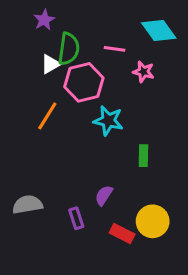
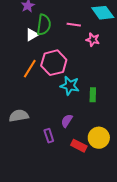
pink hexagon: (84, 82) -> (54, 63), moved
cyan star: (108, 121) -> (70, 86), moved
gray semicircle: (27, 205) -> (19, 116), moved

